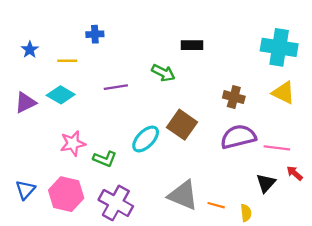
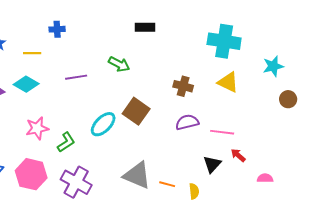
black rectangle: (192, 45) -> (145, 27), moved
purple semicircle: (238, 137) -> (187, 122), size x0.7
green L-shape: (105, 159) -> (66, 142), turned -55

